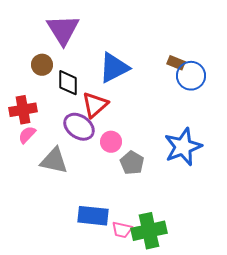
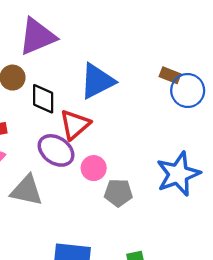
purple triangle: (63, 30) -> (37, 36), turned 39
gray pentagon: (132, 163) -> (118, 193), turned -30

